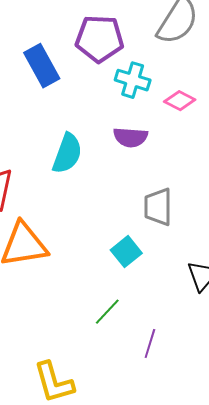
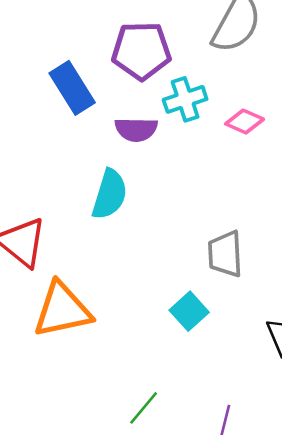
cyan cross: (133, 80) -> (185, 99), turned -32
purple semicircle: (130, 137) -> (136, 129), moved
green line: (107, 312) -> (144, 408), moved

